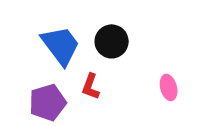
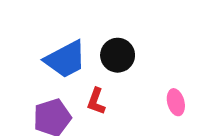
blue trapezoid: (61, 45) -> (65, 59), turned 99

